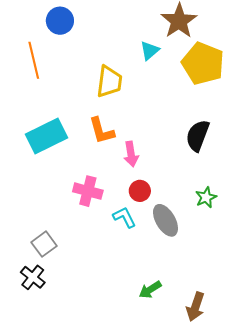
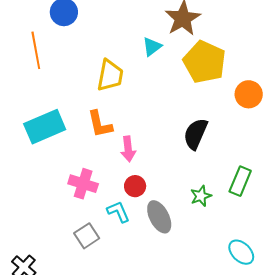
gray square: (44, 244) -> (87, 236), moved

